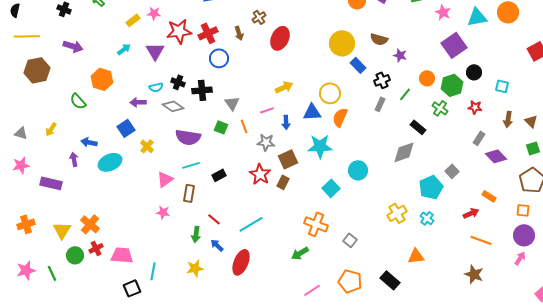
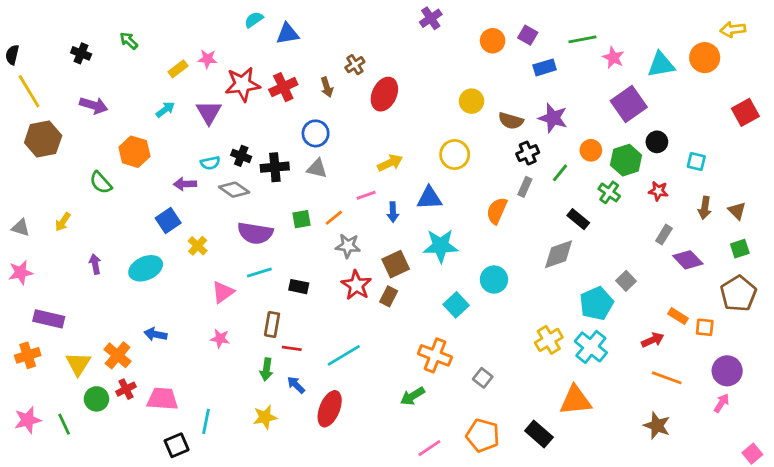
yellow line: (27, 36) -> (29, 91), turned 60
brown semicircle: (379, 39) -> (511, 121), moved
yellow circle: (342, 43) -> (472, 101), size x0.7
purple star: (400, 55) -> (553, 118), size x1.5
blue circle: (219, 58) -> (316, 133), moved
blue rectangle: (358, 65) -> (545, 67), moved, turned -63
yellow circle: (330, 93) -> (455, 155), moved
gray triangle: (232, 103) -> (317, 169), moved, turned -42
orange semicircle: (340, 117) -> (497, 211), moved
orange line: (244, 126) -> (334, 218), turned 72
green square: (221, 127) -> (302, 219), turned -32
blue arrow: (89, 142) -> (155, 334), moved
gray star: (266, 142) -> (348, 246), moved
black rectangle: (219, 175) -> (299, 287), turned 40
purple rectangle: (51, 183) -> (49, 319), moved
brown rectangle: (189, 193) -> (272, 324), moved
orange square: (523, 210) -> (705, 327), moved
cyan cross: (427, 218) -> (591, 347), size x1.6
red line: (214, 219) -> (292, 348), turned -32
orange triangle: (416, 256) -> (575, 400), size x1.4

